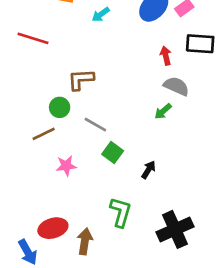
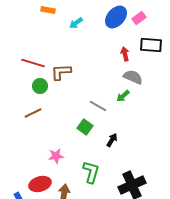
red line: (33, 38) -> (33, 63), moved
green circle: (60, 107) -> (40, 86), moved
gray line: (95, 125) -> (98, 106), moved
pink star: (66, 166) -> (56, 156), moved

